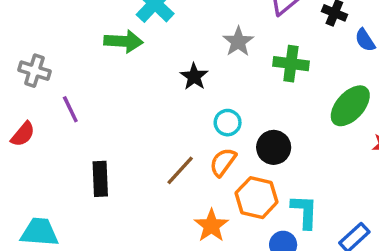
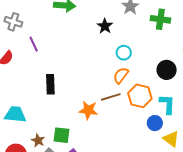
black circle: (274, 147) -> (167, 70), moved
brown line: (180, 170) -> (111, 97), moved, turned 30
orange star: (211, 226) -> (88, 110), moved, turned -30

